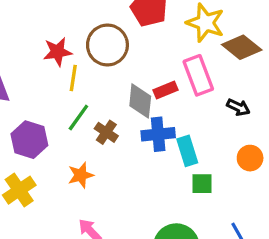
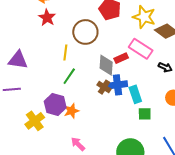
red star: (58, 52) -> (47, 18), moved, turned -30
pink rectangle: (198, 75) -> (141, 49), turned -35
brown cross: (106, 132) -> (104, 87), moved
purple hexagon: (29, 140) -> (55, 105), moved

